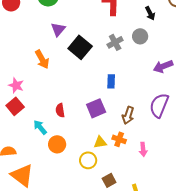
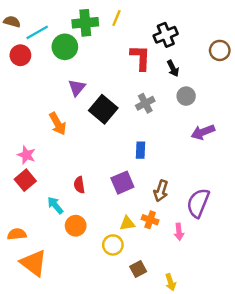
black arrow: (150, 13) -> (173, 68), moved
gray circle: (140, 36) -> (186, 96), moved
purple semicircle: (159, 105) -> (198, 203), moved

